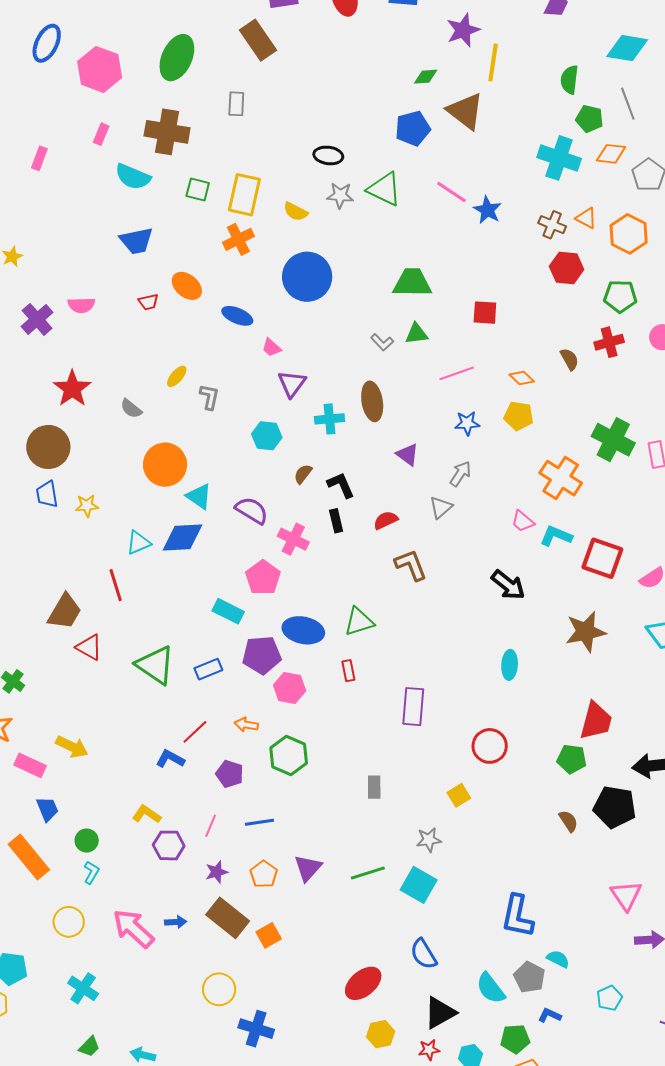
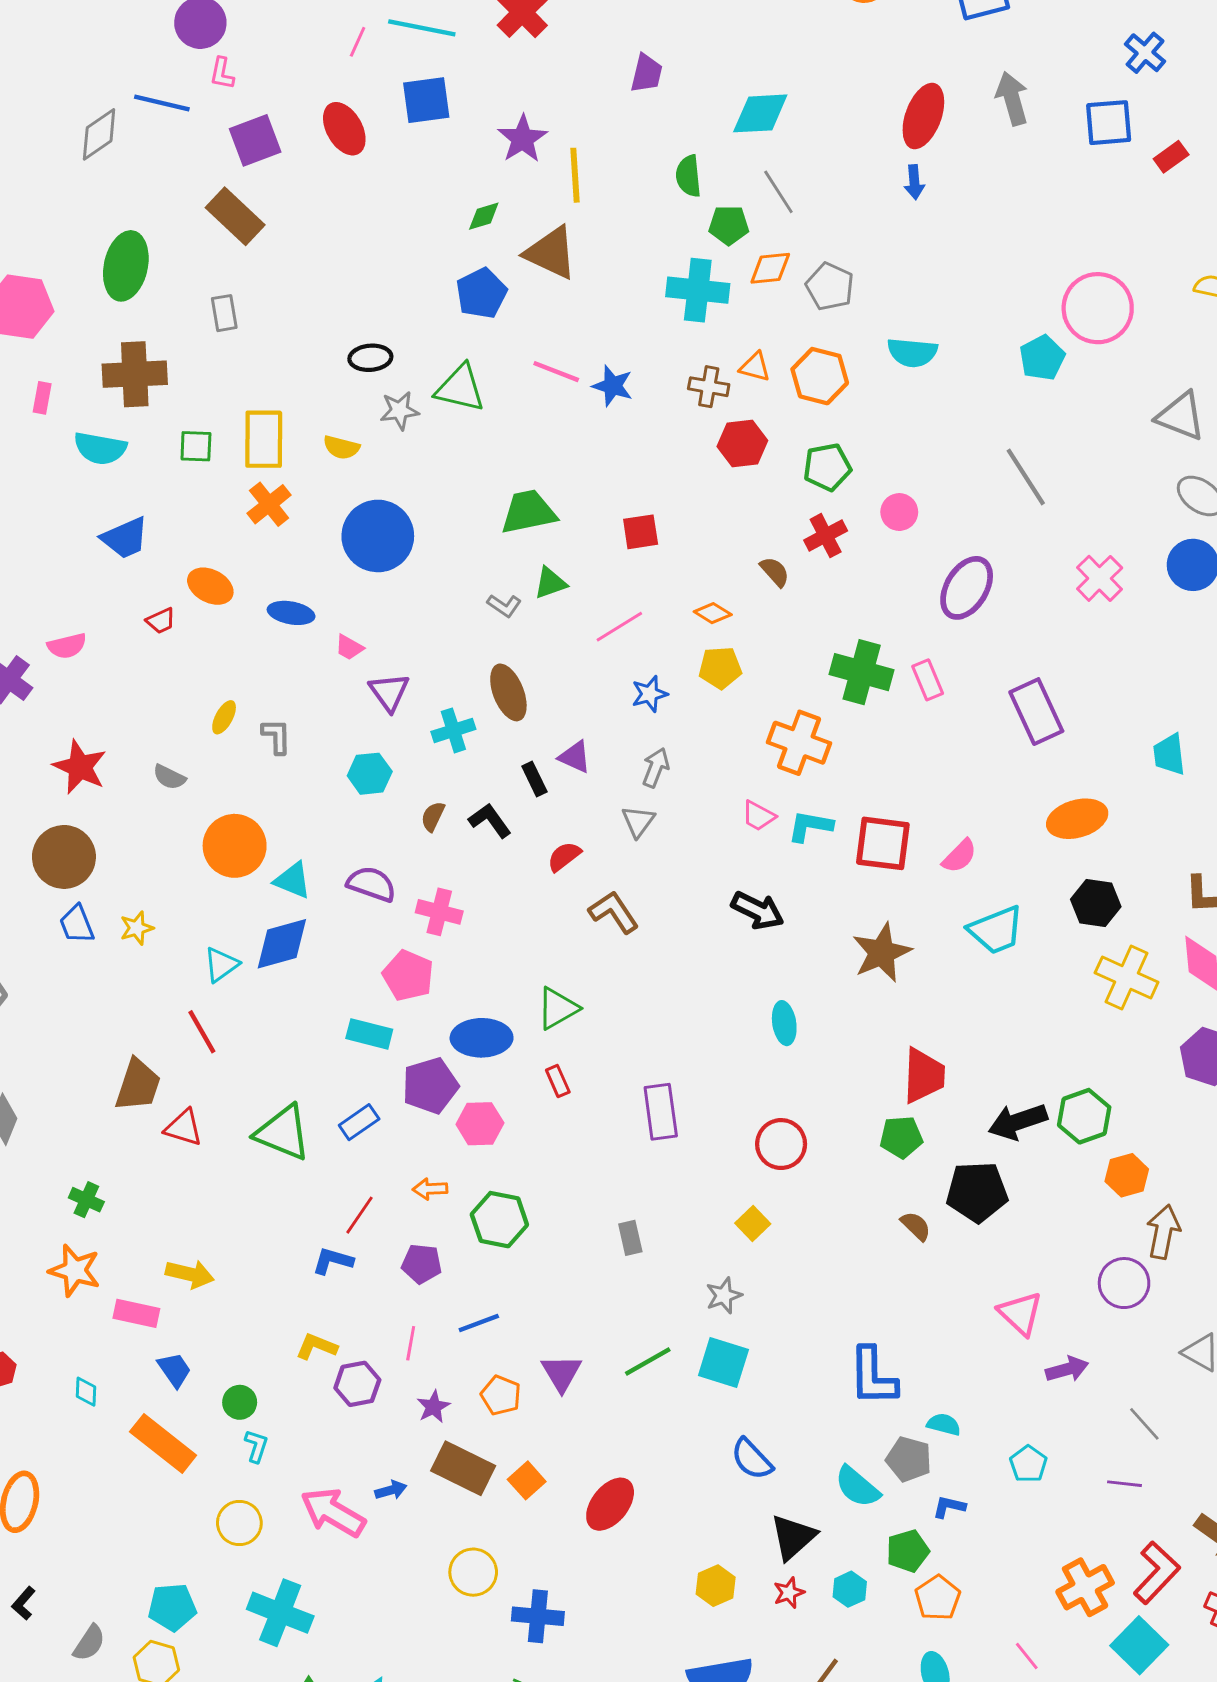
black rectangle: (336, 521) -> (534, 779), moved
red ellipse: (363, 983) -> (610, 1504), moved
cyan cross: (83, 988) -> (280, 1613), size x1.4

